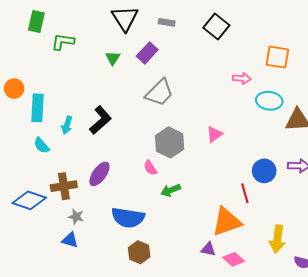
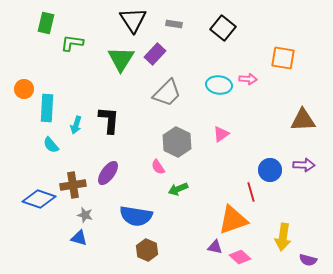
green triangle: (113, 58) -> (121, 59), size x1.8
cyan ellipse: (269, 101) -> (219, 85), moved
black L-shape: (100, 120) -> (109, 120), turned -44

